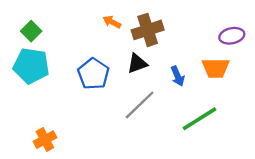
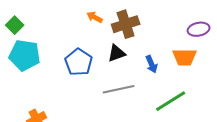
green square: (31, 31) -> (15, 25), moved
gray line: (140, 105) -> (119, 89), turned 32

